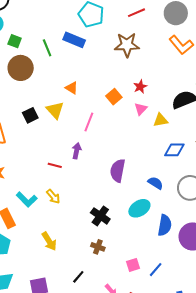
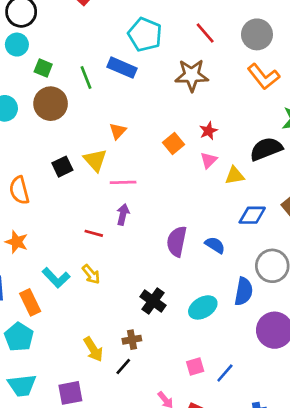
red line: (137, 13) -> (205, 33), turned 72
orange triangle: (72, 88) -> (118, 131), turned 40
pink line: (89, 122) -> (123, 182), moved, turned 66
blue semicircle: (155, 183) -> (215, 245), moved
cyan ellipse: (139, 208) -> (203, 307), moved
blue semicircle: (165, 225) -> (244, 291), moved
yellow arrow: (49, 241) -> (93, 349), moved
brown cross: (98, 247) -> (132, 340), moved, turned -32
black line: (78, 277) -> (123, 366), moved

